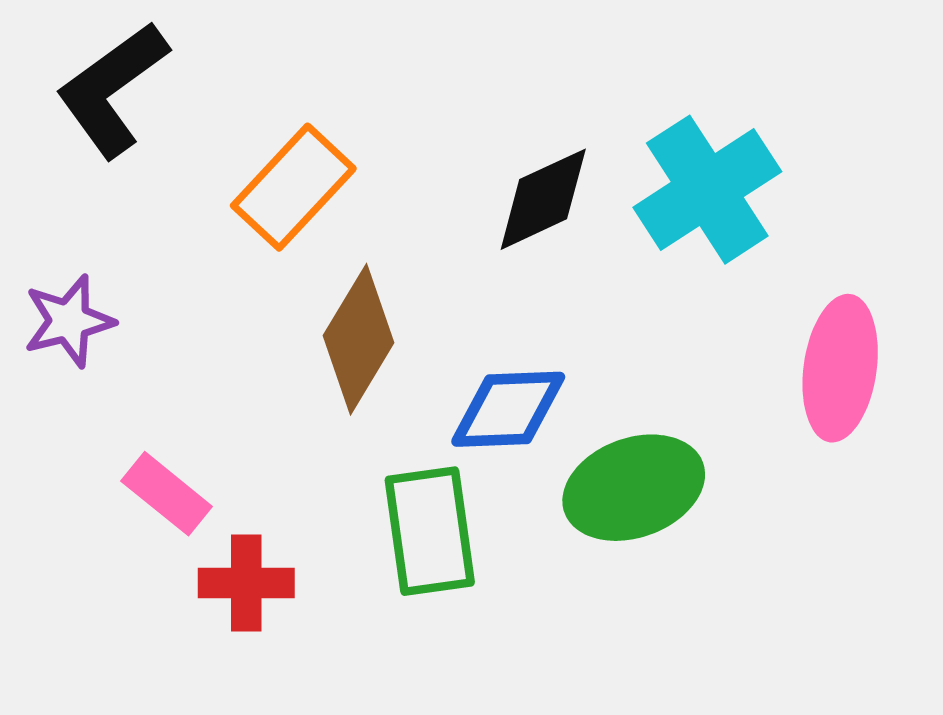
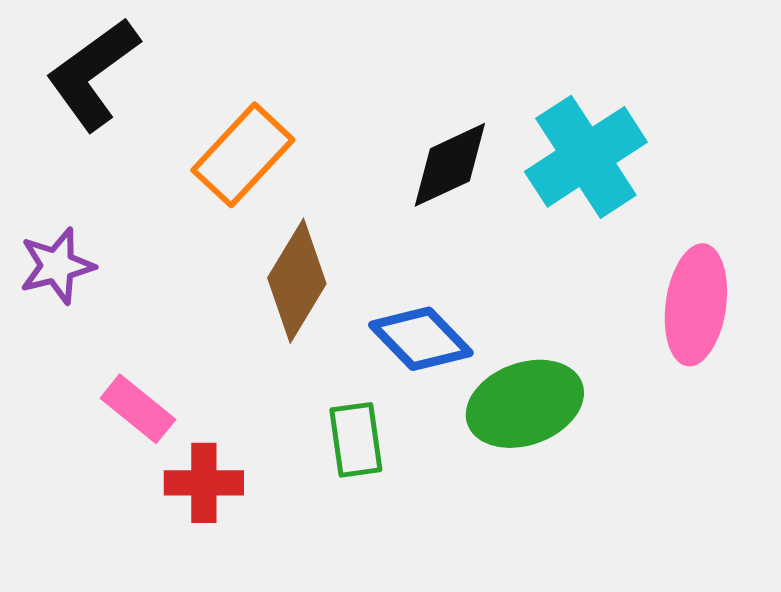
blue diamond: (508, 409) -> (421, 339), turned 48
green rectangle: (430, 531) -> (356, 440), size x0.7

